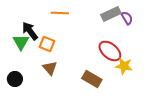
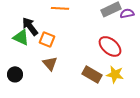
purple semicircle: (127, 18) -> (127, 13), turned -72
green triangle: (21, 42) -> (21, 37), turned -36
yellow star: (124, 66) -> (115, 74), moved

